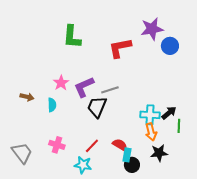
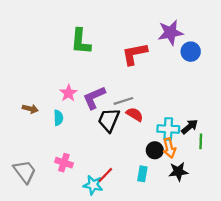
red semicircle: (120, 145) -> (135, 114), moved
red line: (92, 146) -> (105, 175), moved
black circle: (132, 165) -> (155, 150), moved

